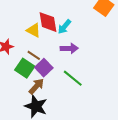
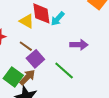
purple arrow: (69, 48) -> (79, 45), moved
green square: (25, 68) -> (13, 77), moved

